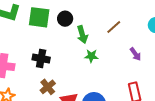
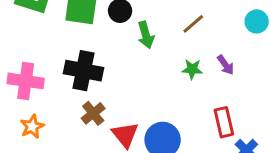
green star: (91, 56) -> (192, 69), moved
black cross: (41, 59) -> (84, 71), size x1.4

